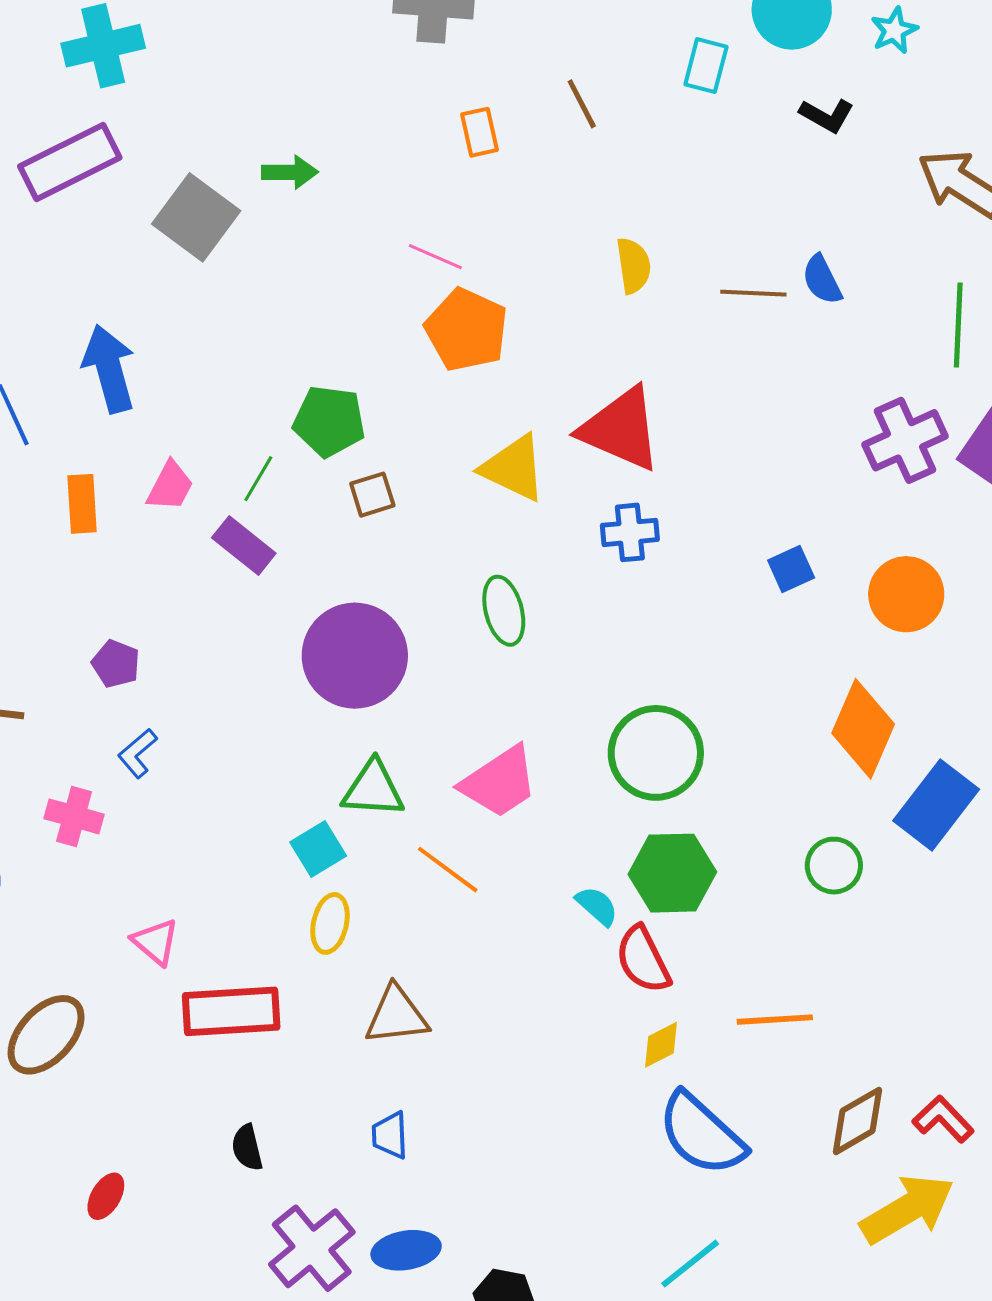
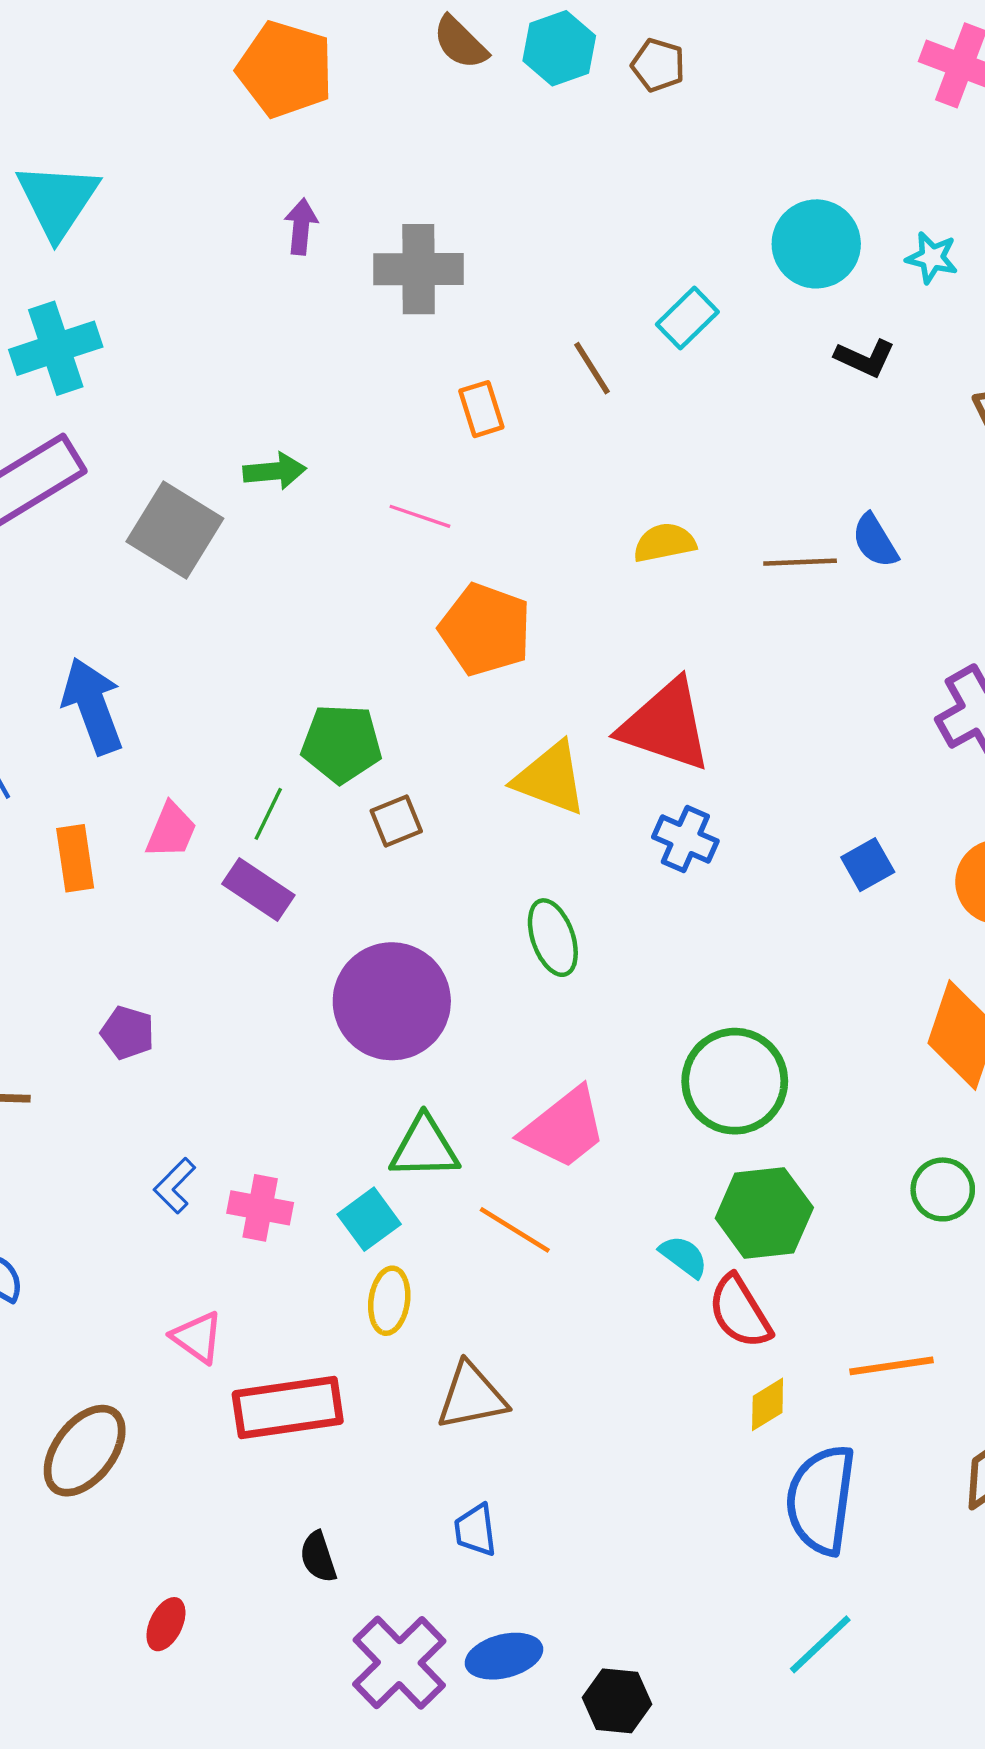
cyan star: (894, 30) -> (932, 258), turned -30
cyan rectangle: (706, 66) -> (687, 318), moved, turned 36
pink line: (435, 257) -> (420, 516), moved
yellow semicircle: (633, 266) -> (665, 543), turned -88
blue cross: (630, 532) -> (685, 839), turned 34
blue L-shape: (137, 753) -> (175, 1186), moved
pink cross: (74, 816) -> (260, 1208), moved
blue semicircle: (702, 1134) -> (821, 1500), turned 60

